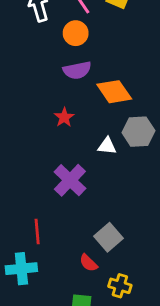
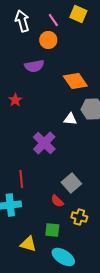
purple semicircle: (77, 70) -> (34, 66), moved
red star: (64, 117) -> (15, 100), moved

